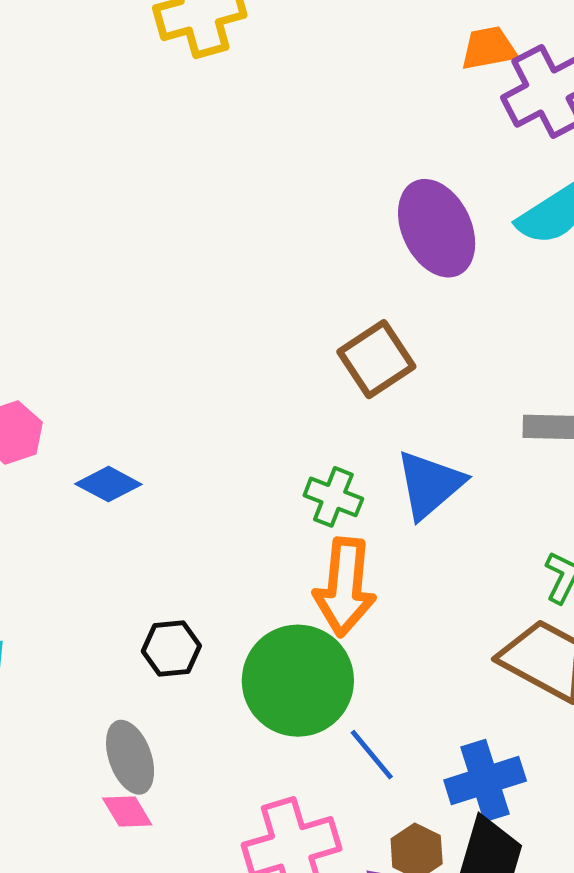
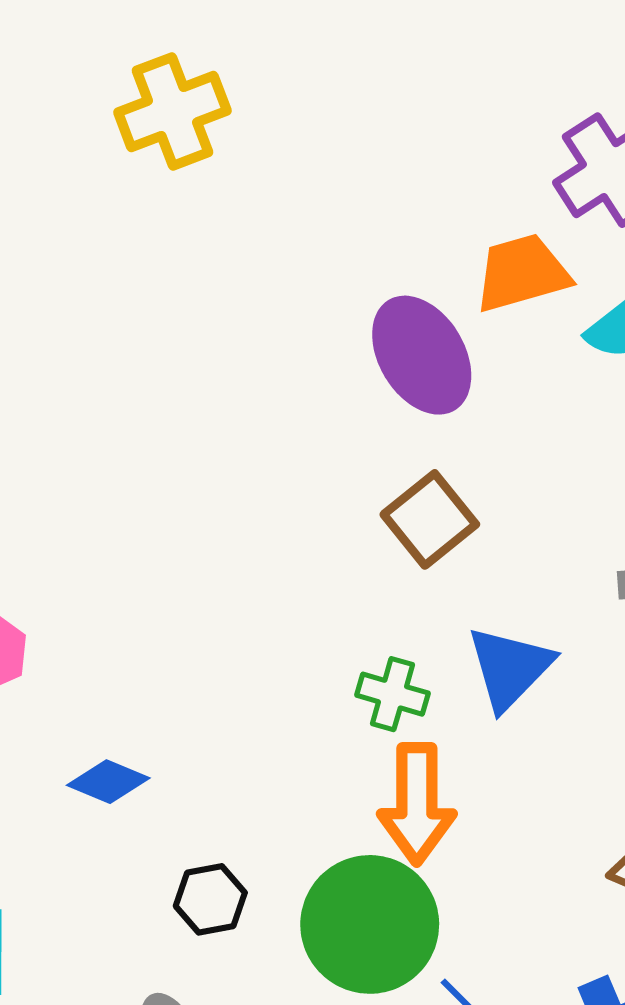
orange trapezoid: (489, 48) -> (522, 273), moved, size x1.4
purple ellipse: (437, 228) -> (422, 355), moved
blue diamond: (108, 484) -> (108, 782), moved

